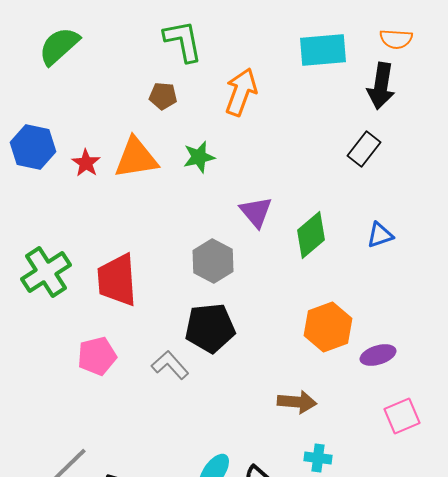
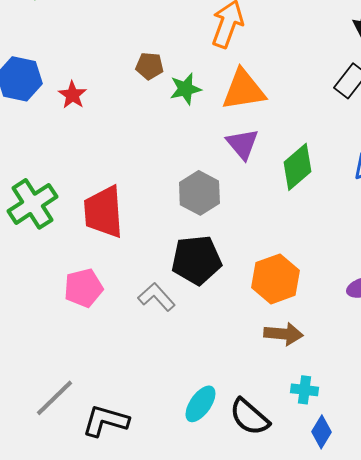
brown pentagon: (163, 96) -> (149, 66), moved
orange triangle: (136, 158) -> (243, 90), moved
orange hexagon: (328, 327) -> (275, 279), moved

